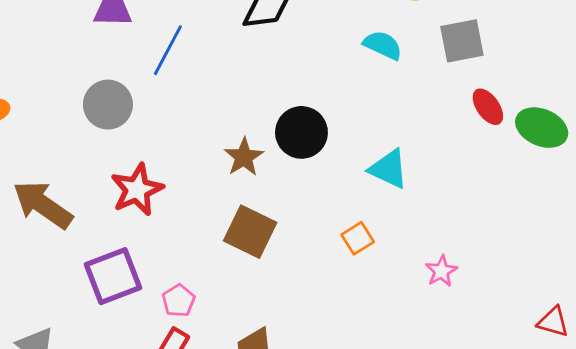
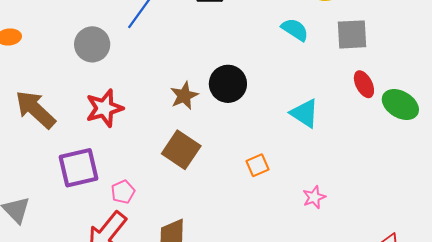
cyan triangle: (389, 169) -> (305, 113), moved

